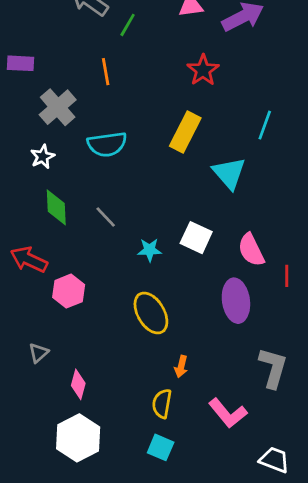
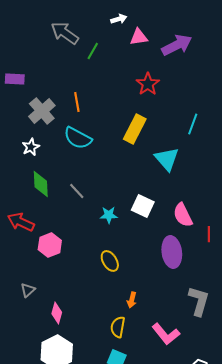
orange line: (106, 72) -> (77, 102), moved
cyan semicircle: (107, 144) -> (78, 138), turned 36
yellow ellipse: (151, 313) -> (110, 261), size x0.7

